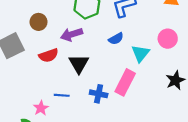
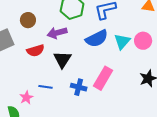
blue semicircle: (116, 39) -> (97, 39), size x1.6
cyan triangle: (140, 53) -> (122, 41), moved

